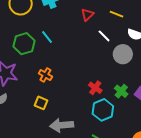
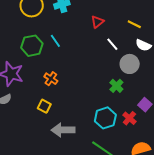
yellow line: (116, 14) -> (134, 24), moved
red cross: (95, 88) -> (129, 118), moved
green cross: (121, 91) -> (116, 86), moved

